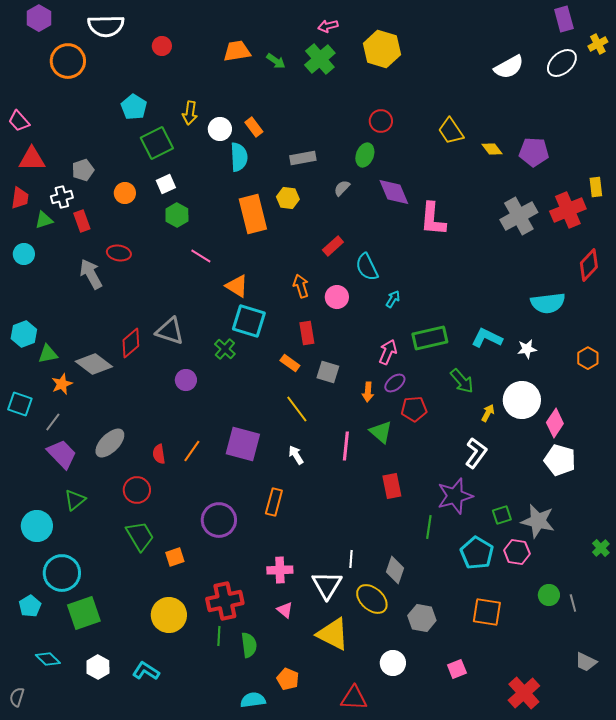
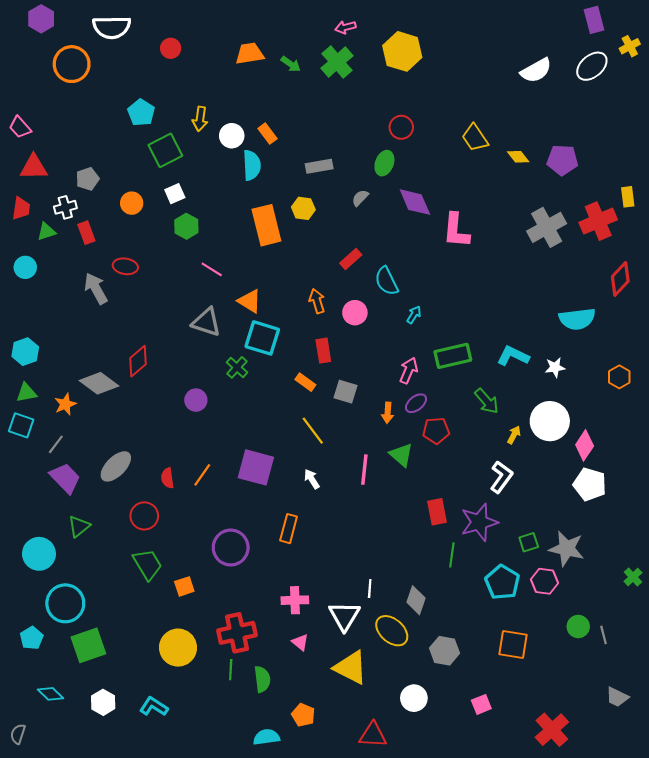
gray triangle: (170, 331) -> (206, 322), moved
green triangle: (48, 354) -> (26, 393), moved
red rectangle: (392, 486) -> (437, 512), moved

